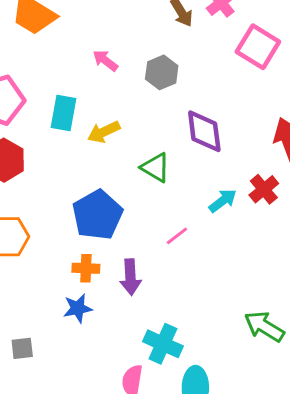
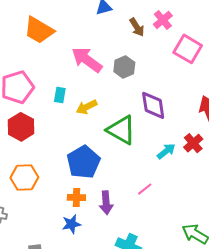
pink arrow: (105, 60) -> (87, 60), size x1.8
cyan rectangle: (63, 113) -> (60, 95), size x0.7
green triangle: (155, 168) -> (121, 130), size x1.5
pink line: (177, 236) -> (145, 189), moved

